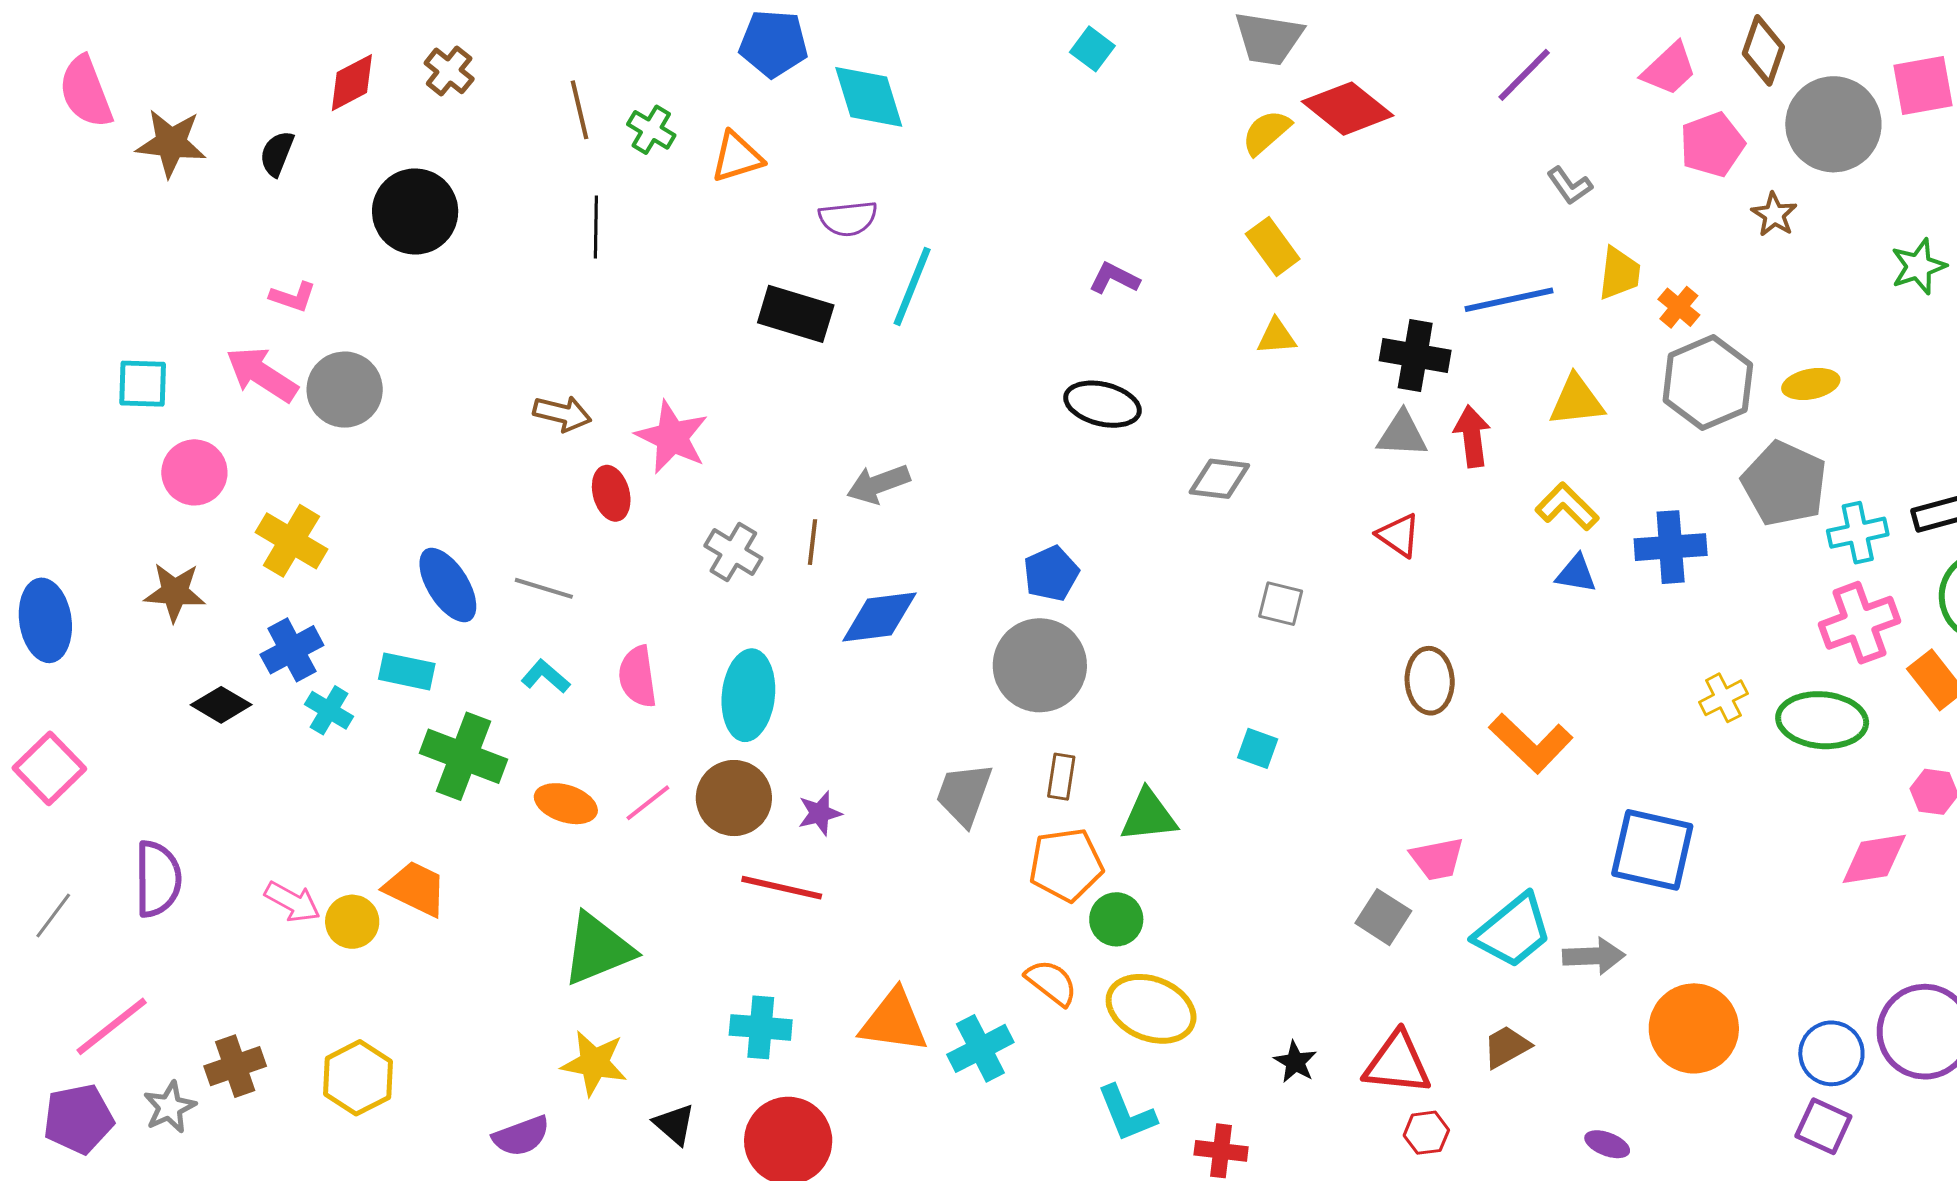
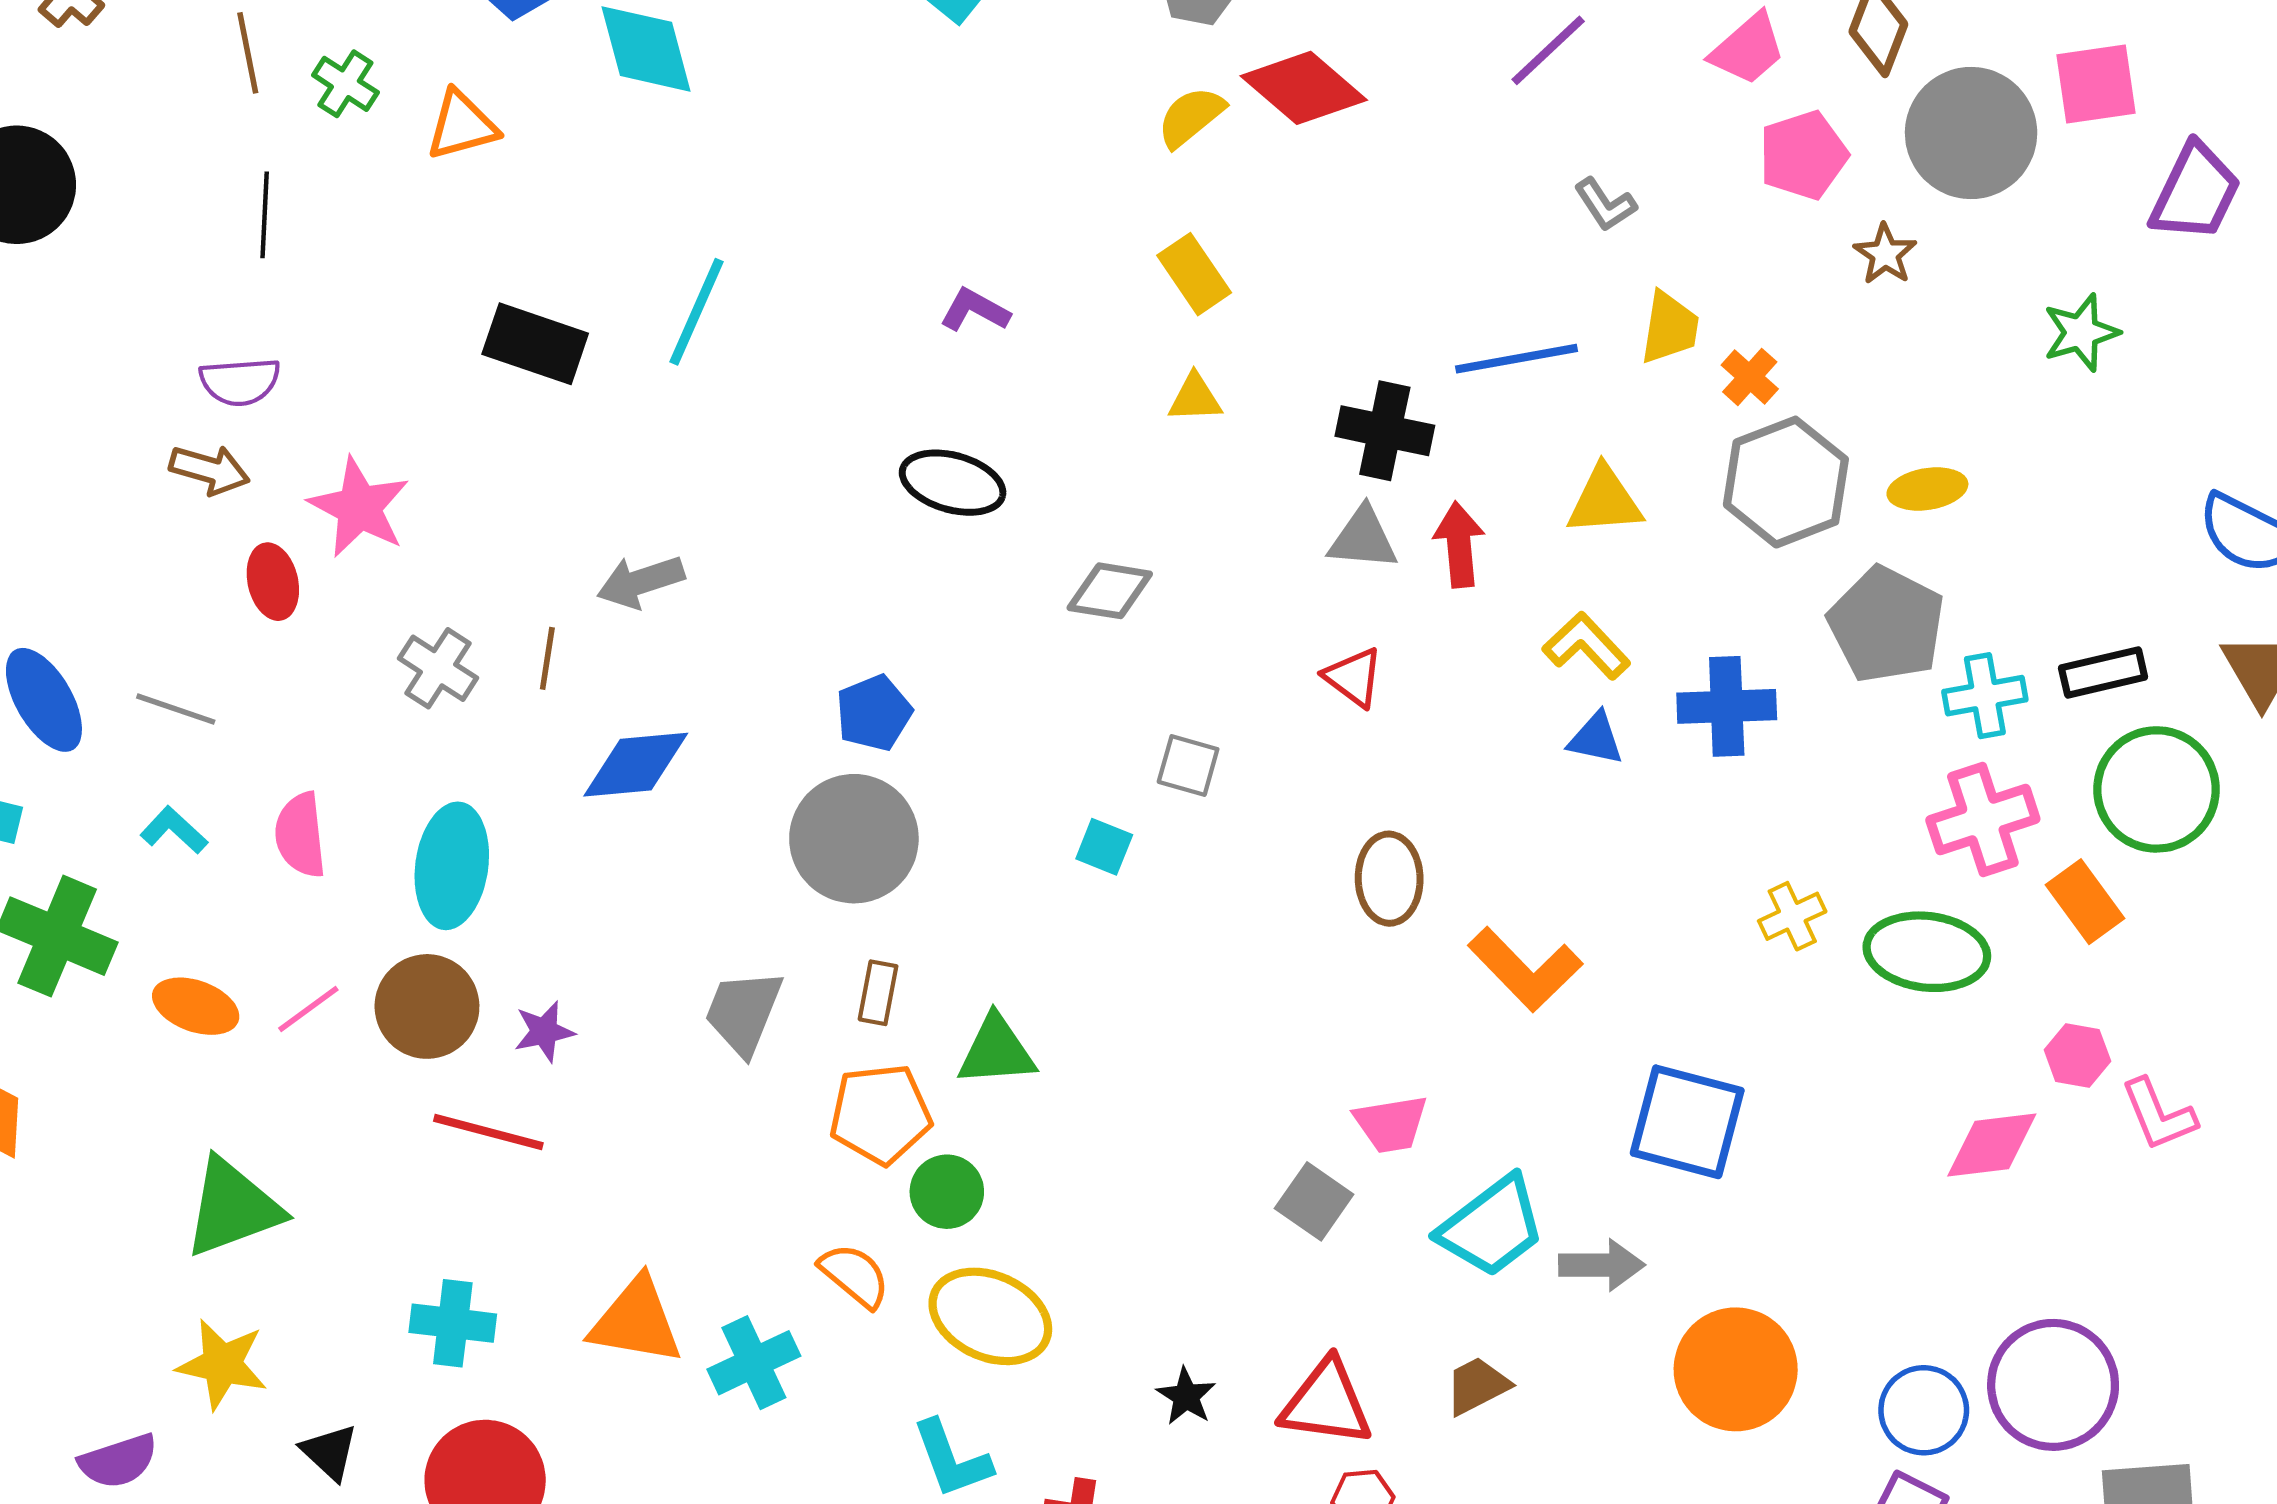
purple semicircle: (848, 219) -> (240, 382), moved
cyan square: (1258, 748) -> (1104, 847), moved

